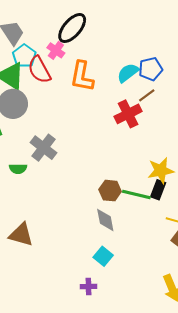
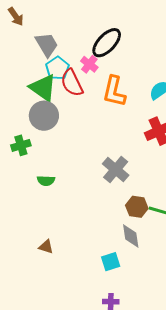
gray cross: (43, 148) -> (116, 169), moved
brown triangle: (21, 235) -> (46, 247), size x0.6
cyan square: (103, 256) -> (111, 262), moved, turned 30

